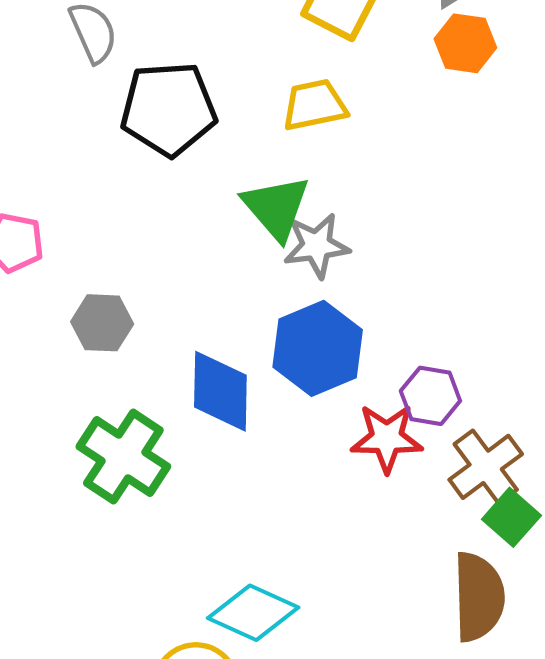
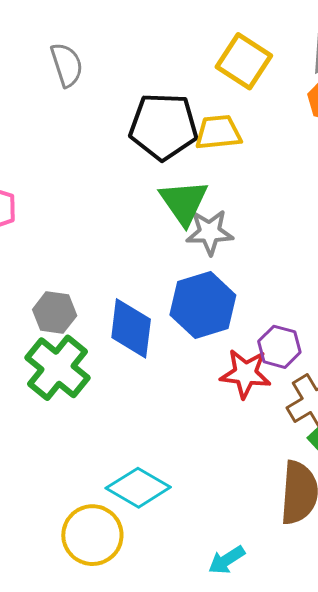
black pentagon: (168, 109) -> (163, 126), moved
gray hexagon: (102, 323) -> (55, 313), moved

